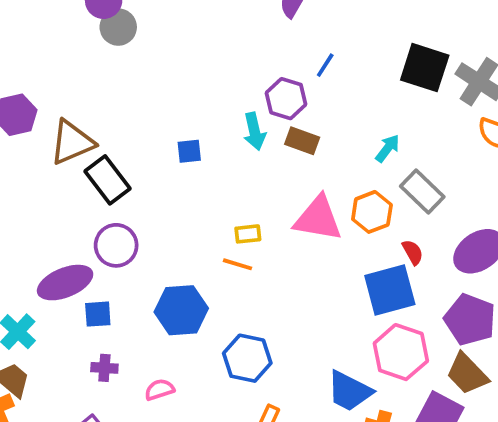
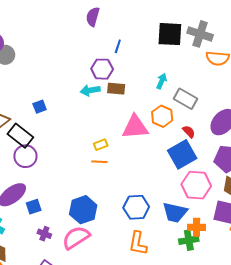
cyan arrow: (255, 131) -> (90, 90), turned 108
blue square: (189, 151) -> (40, 107), moved
purple circle: (116, 245) -> (25, 156), moved
blue hexagon: (181, 310) -> (83, 210), moved
blue hexagon: (247, 358) -> (136, 207), moved
purple cross: (104, 368) -> (44, 234), turned 32
pink semicircle: (159, 390) -> (76, 238), size x1.8

